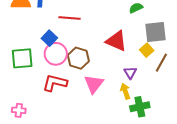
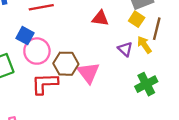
red triangle: (116, 41) -> (100, 18), size x0.7
brown hexagon: (78, 58) -> (66, 64), moved
yellow arrow: (125, 91) -> (144, 45), moved

